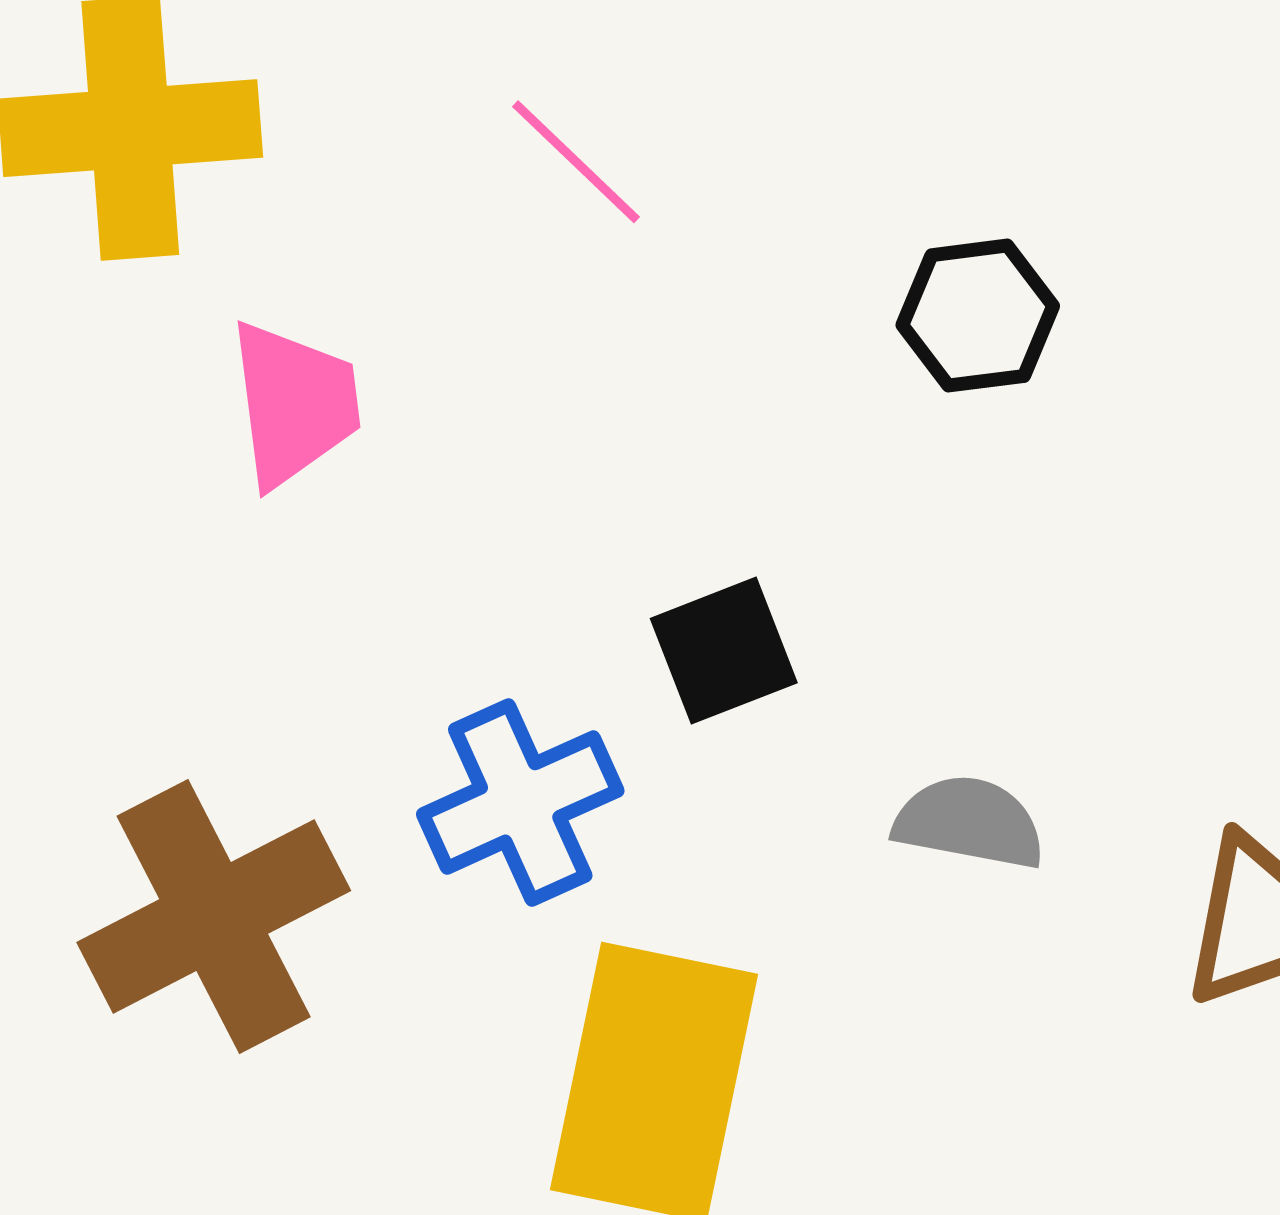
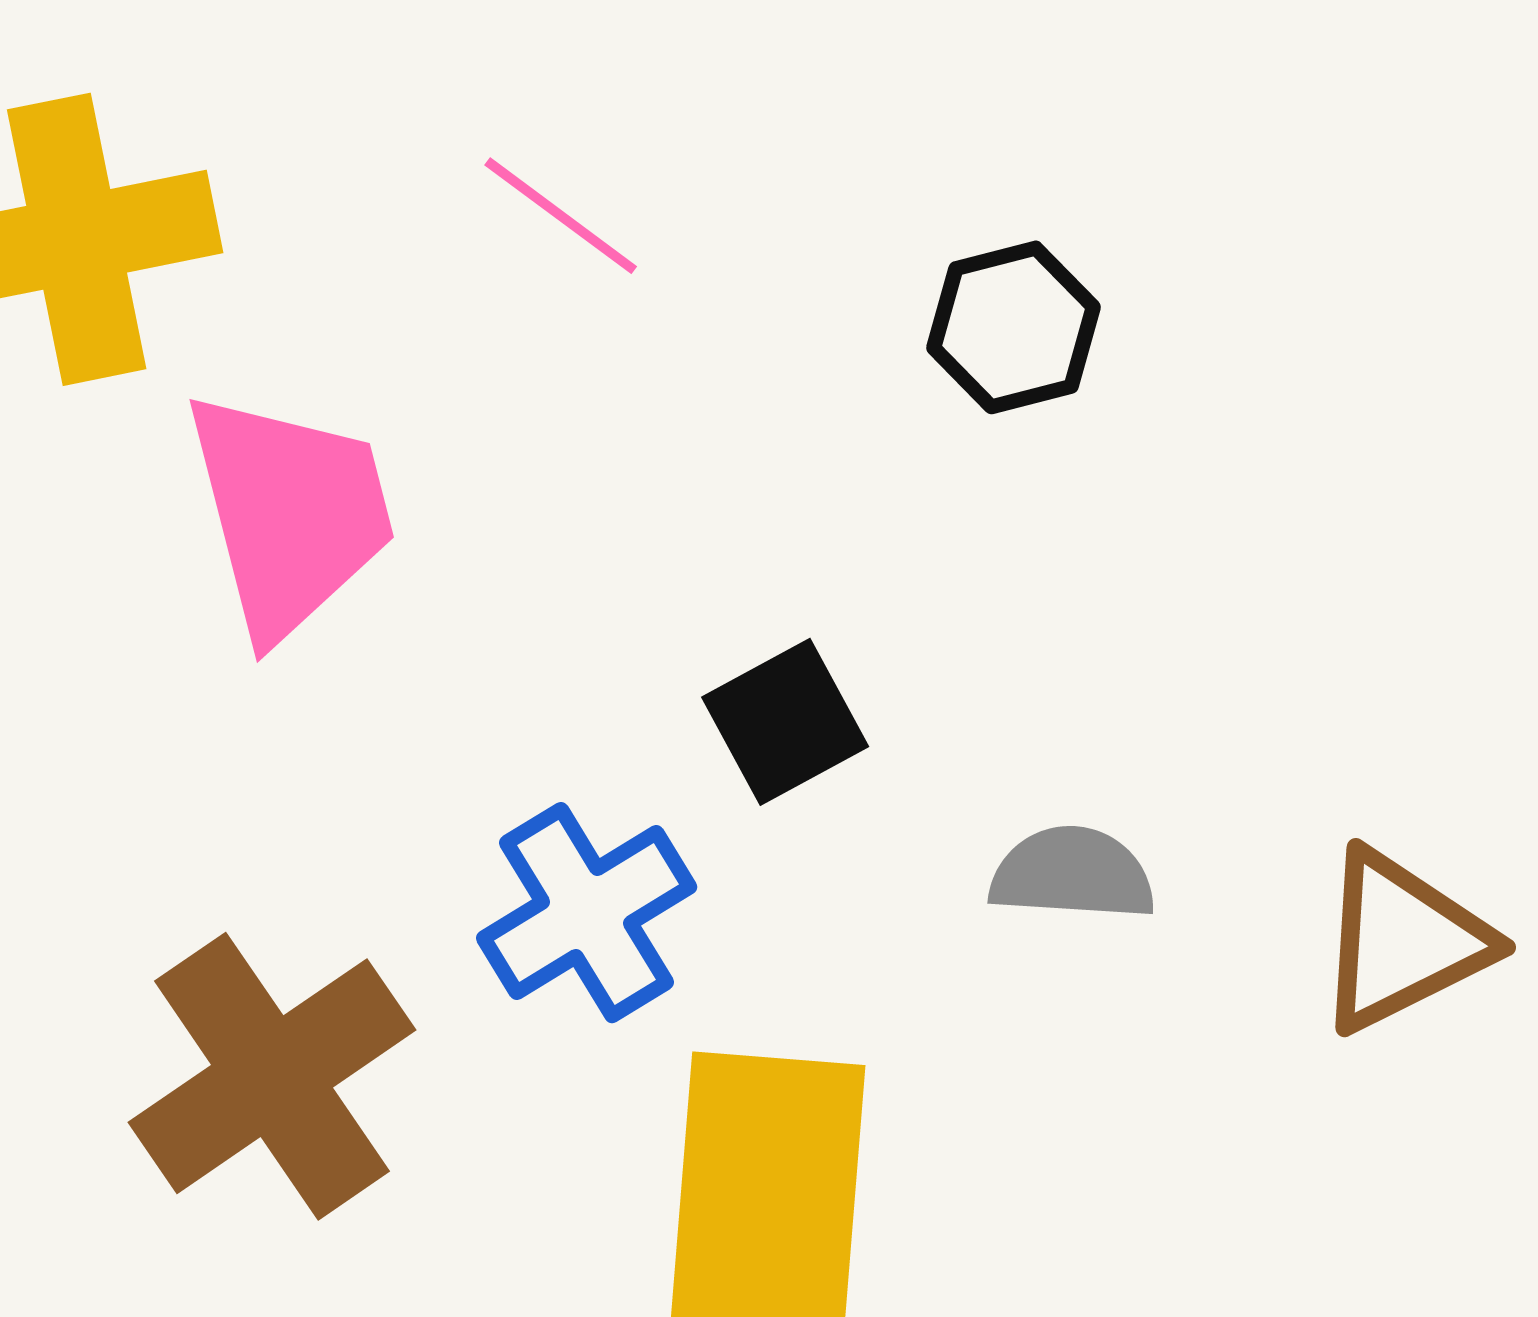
pink trapezoid: (294, 404) -> (290, 514), size x1.4

